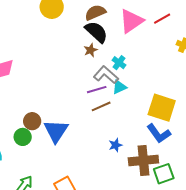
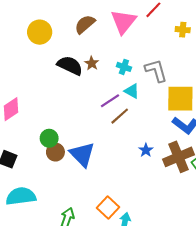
black semicircle: (96, 32) -> (70, 66), moved
gray L-shape: (106, 75) -> (156, 71), moved, turned 50
cyan triangle: (119, 87) -> (132, 91), turned -49
green circle: (23, 137) -> (49, 138), moved

